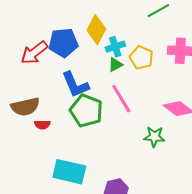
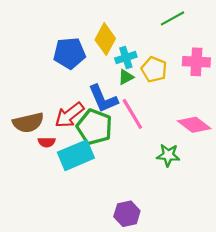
red arrow: (34, 53) -> (69, 115), moved
blue L-shape: (75, 85) -> (103, 99), moved
cyan rectangle: (69, 172) -> (76, 155), moved, turned -36

